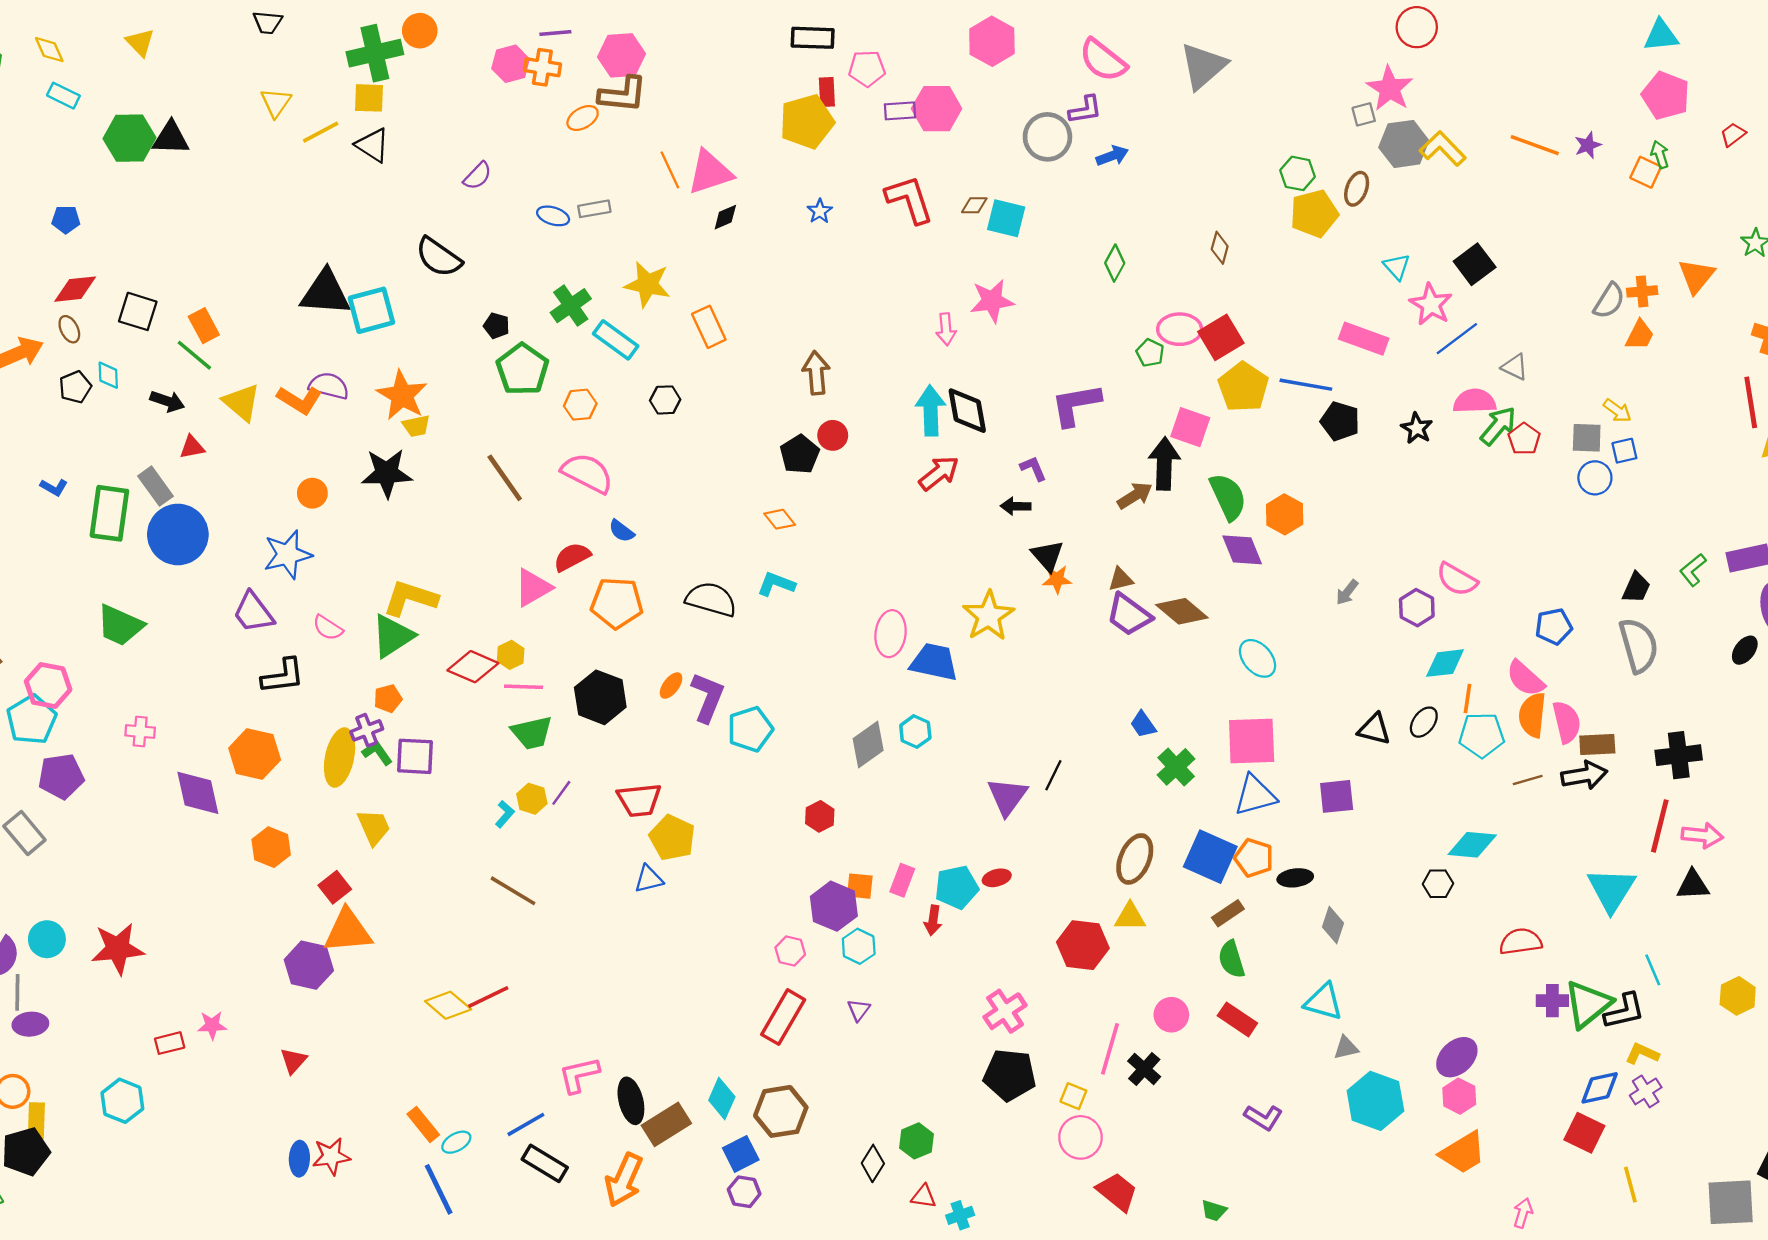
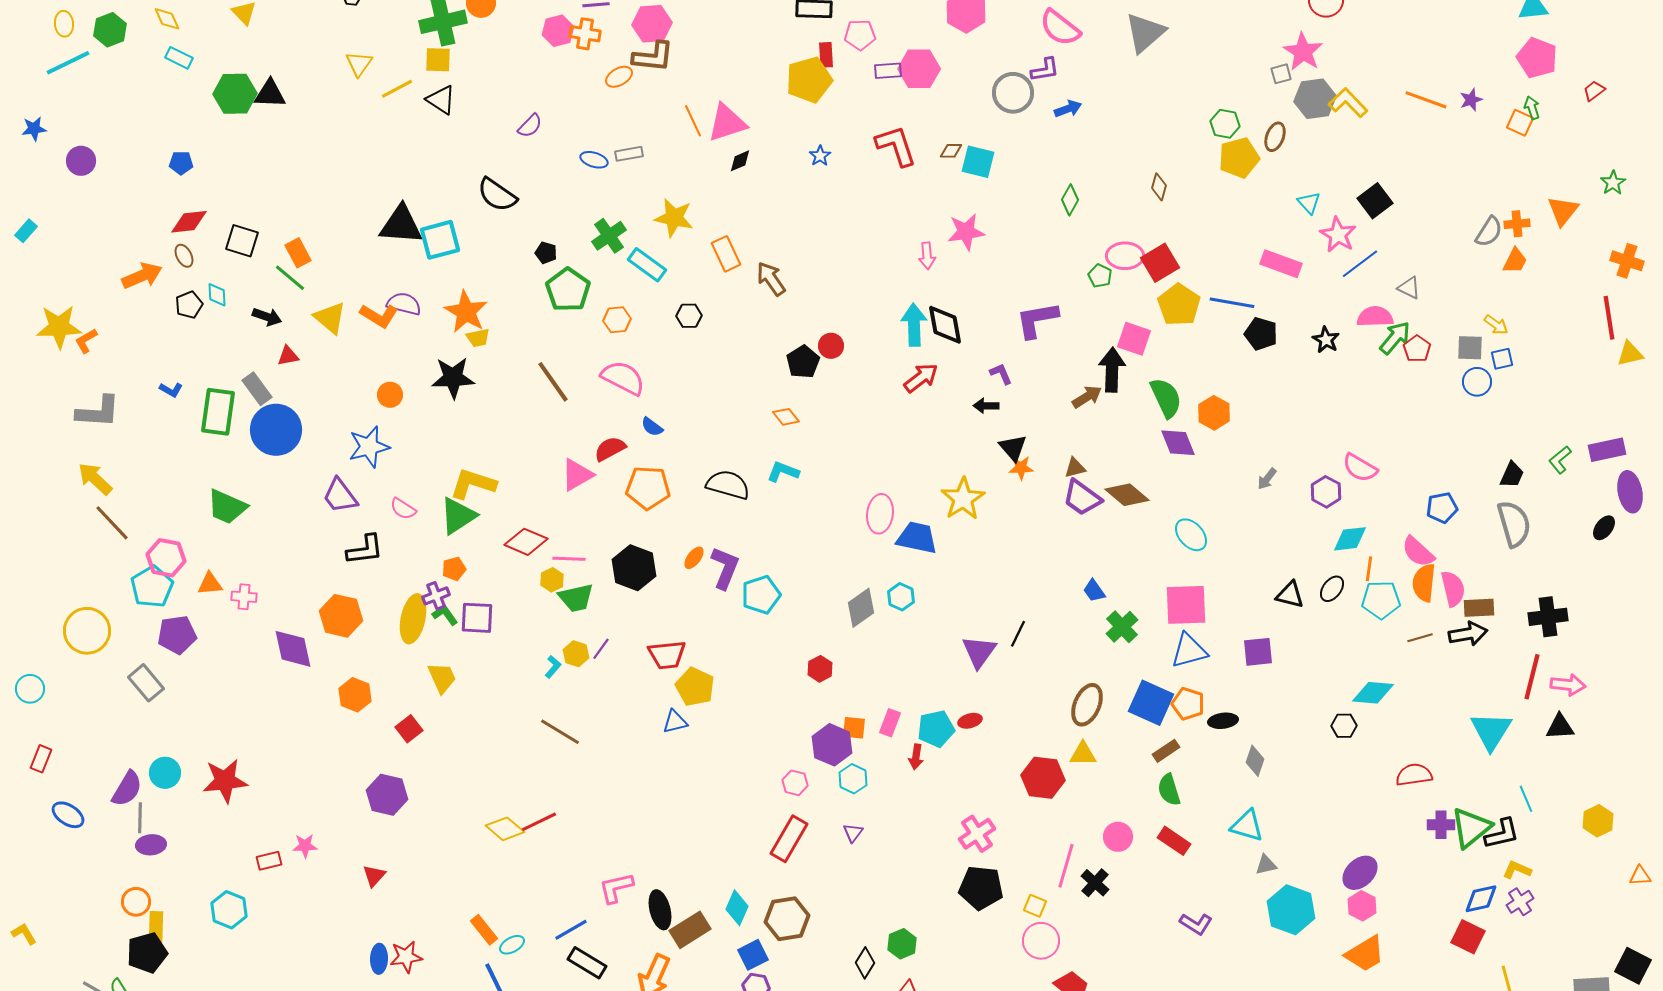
brown arrow: (816, 373) -> (771, 279), moved, turned -30
yellow hexagon: (511, 655) -> (552, 580), moved
orange triangle: (348, 931) -> (210, 584), moved, size x0.6

